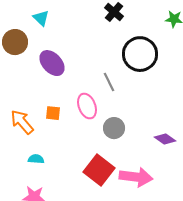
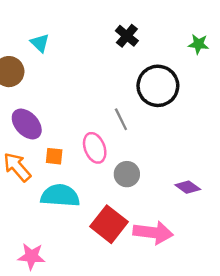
purple ellipse: (52, 63) -> (27, 124), moved
cyan semicircle: (36, 159) -> (60, 196), moved, size x2.0

